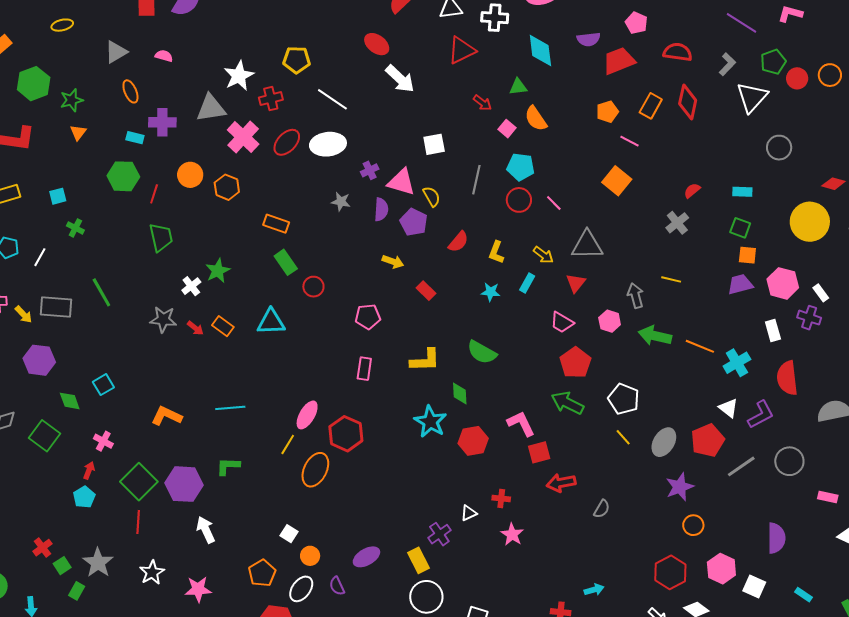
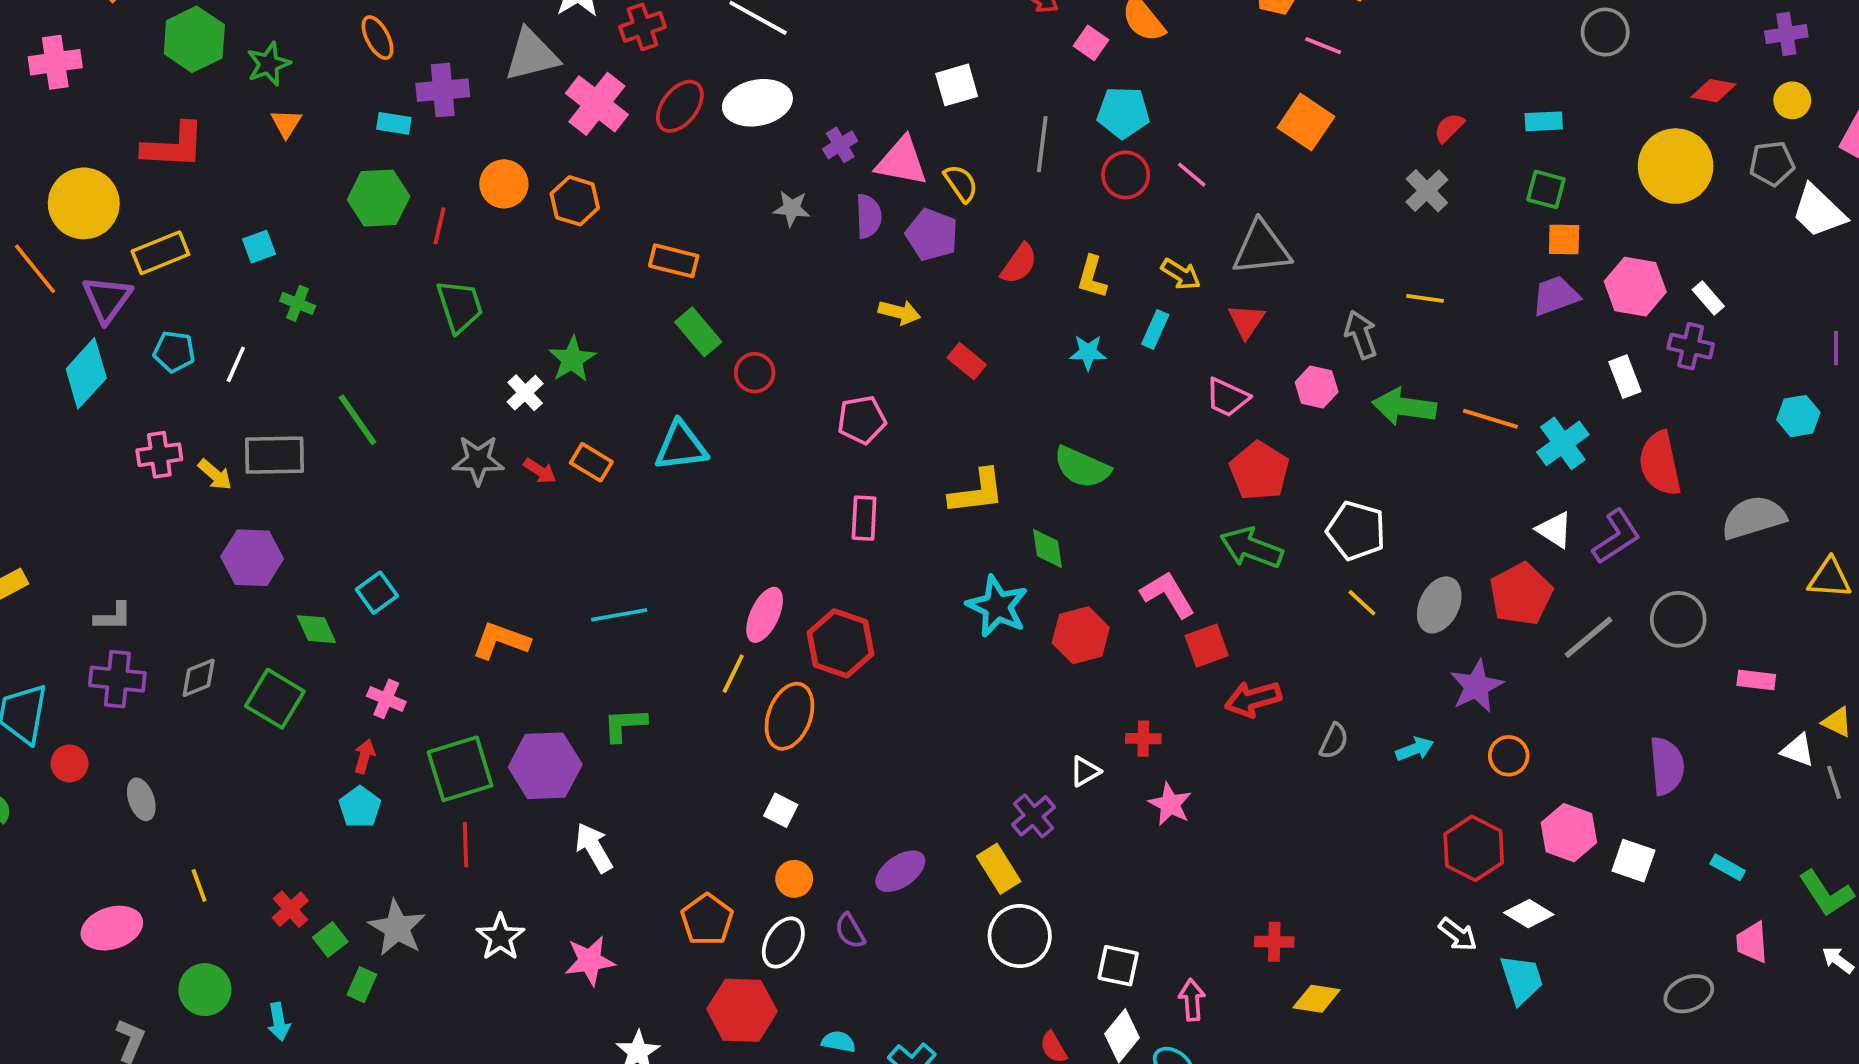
green square: (139, 482) -> (460, 769), turned 33
white square: (289, 534) -> (781, 810), moved
cyan arrow: (594, 590) -> (1415, 749), moved

